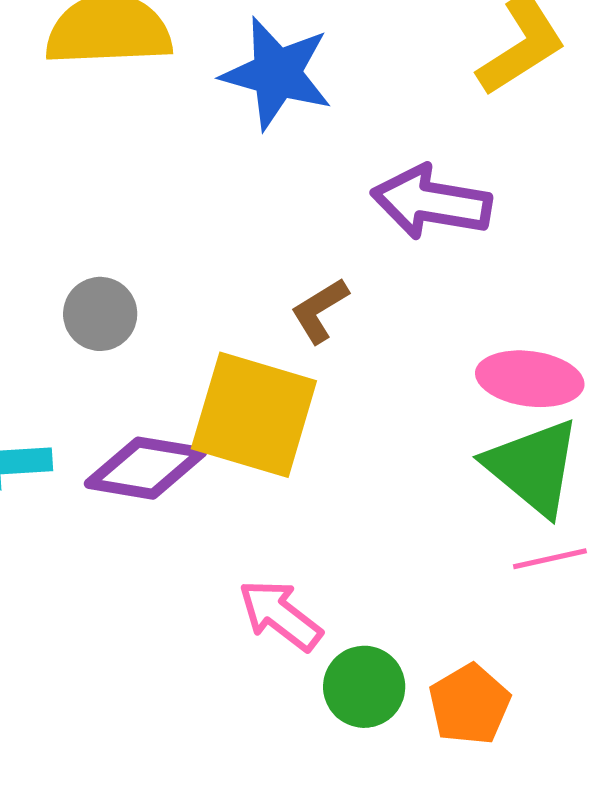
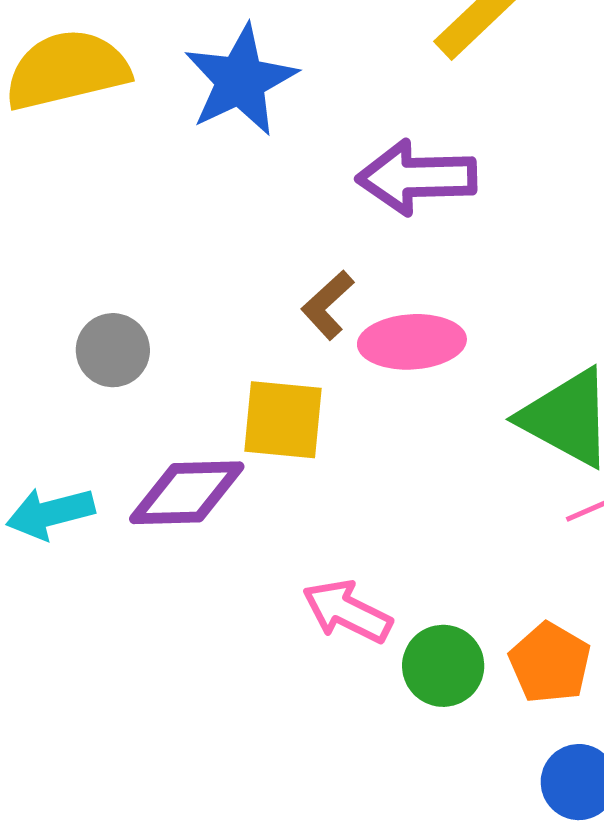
blue star: (277, 73) -> (240, 80), turned -30
pink ellipse: (530, 379) -> (412, 342), moved
yellow square: (254, 415) -> (283, 420), size x0.7

